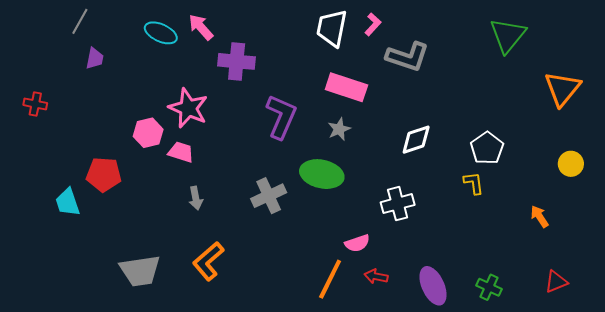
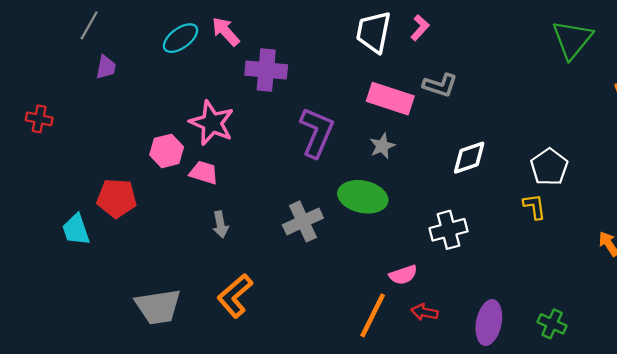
cyan ellipse: (161, 33) -> (181, 38), turned -60
gray L-shape: (408, 57) -> (440, 85), moved, size x0.7
purple ellipse: (433, 286) -> (489, 323), turned 36

